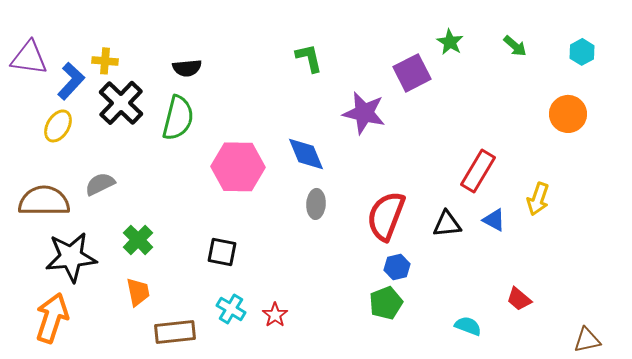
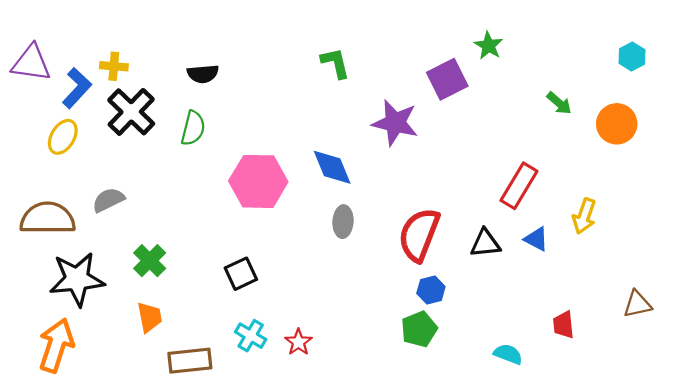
green arrow: (515, 46) -> (559, 103), moved
green semicircle: (178, 118) -> (193, 128), size x0.7
black square: (222, 252) -> (241, 274), turned -36
red trapezoid: (519, 299) -> (563, 325), turned 44
brown triangle: (587, 340) -> (637, 304), moved

